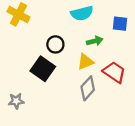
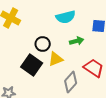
yellow triangle: (85, 62) -> (56, 59), moved

